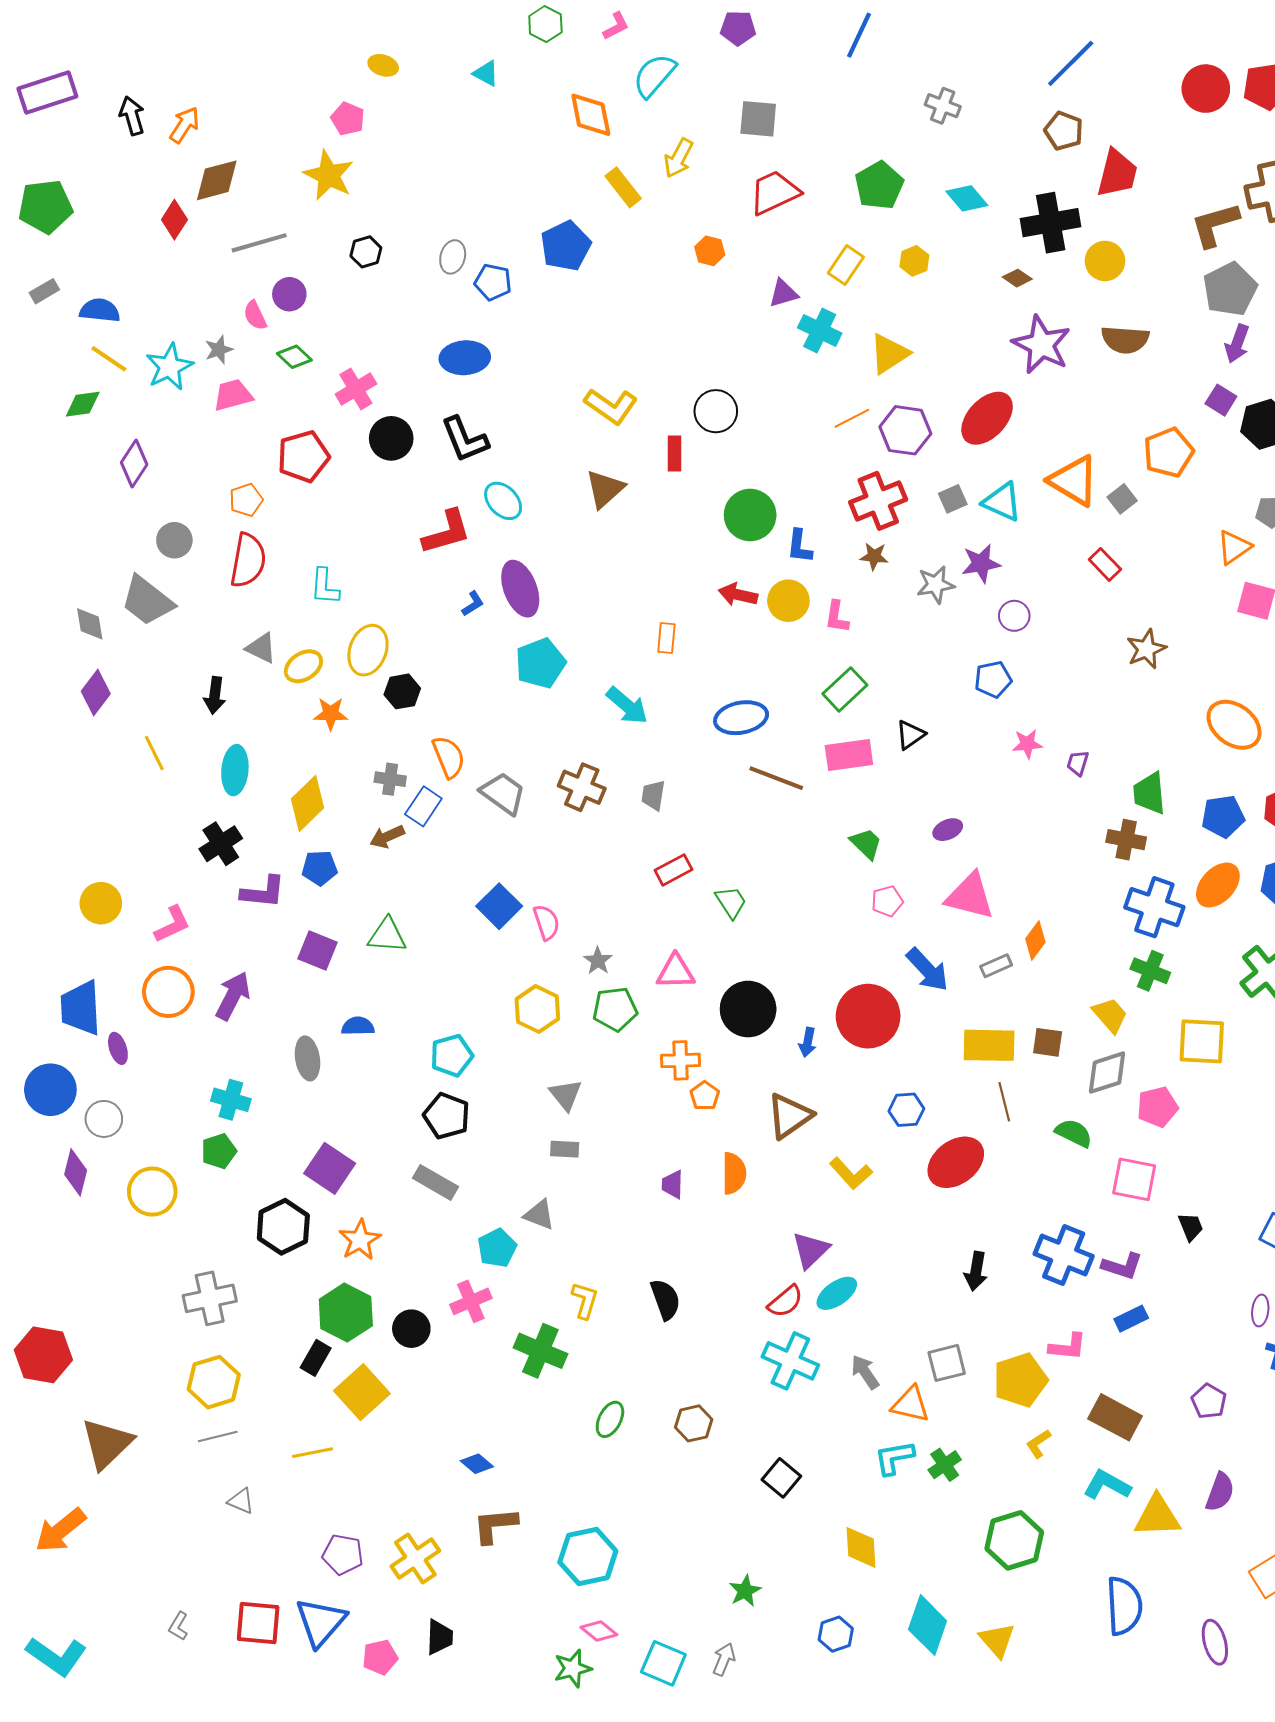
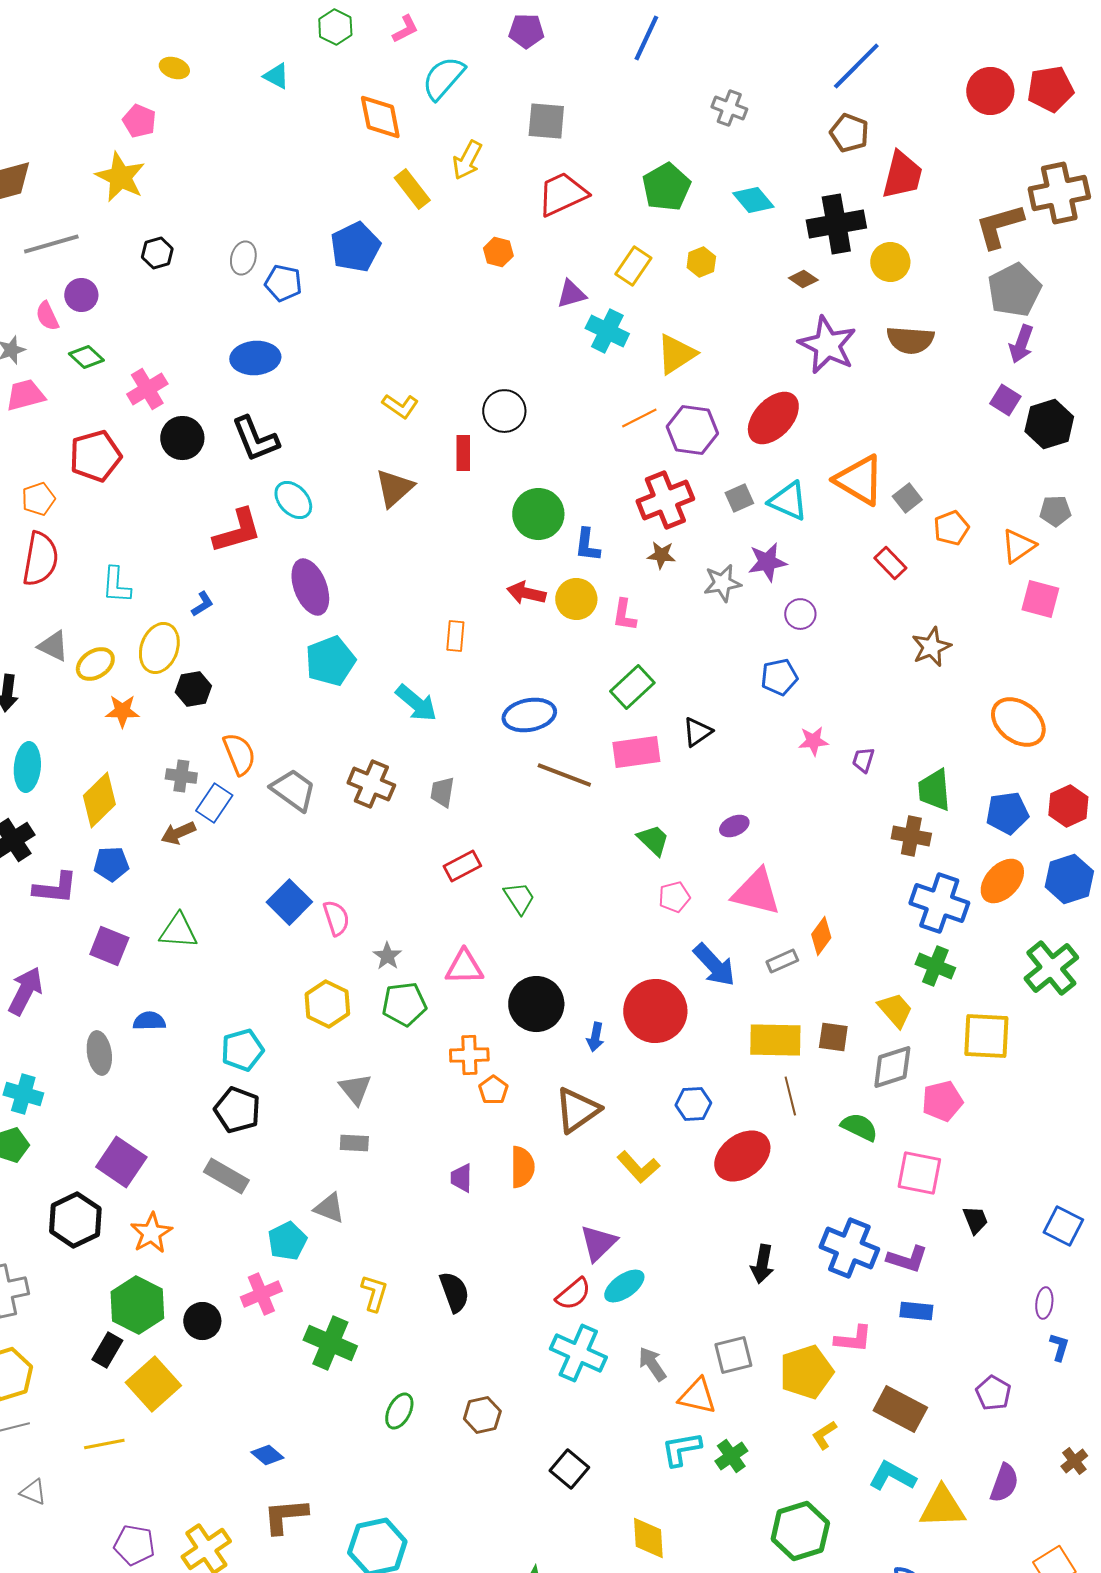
yellow L-shape: (611, 406) -> (400, 406), size x0.7
orange pentagon: (1168, 453) -> (951, 528), moved, size x0.7
blue L-shape: (473, 604) -> (202, 604), moved
blue rectangle: (1131, 1319) -> (916, 1311), turned 32

